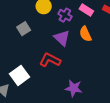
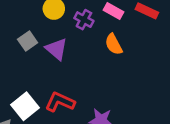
purple triangle: (62, 38) -> (56, 49), moved
red L-shape: (50, 60) -> (60, 102), moved

